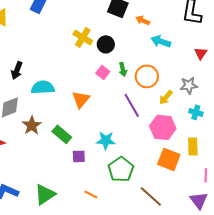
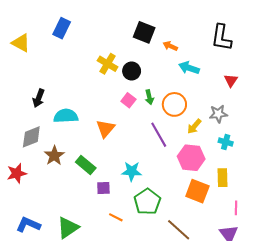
orange line: (91, 194) -> (116, 217), moved

